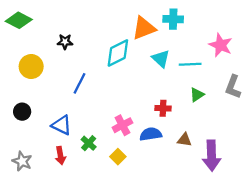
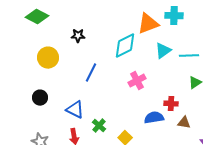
cyan triangle: (161, 59) -> (163, 51), turned 42
red cross: (163, 108) -> (171, 104), moved
pink cross: (122, 125) -> (137, 81), moved

